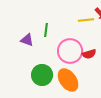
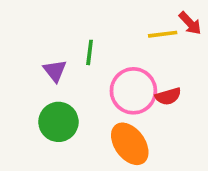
purple triangle: (27, 40) -> (55, 71), turned 32
green circle: (42, 75) -> (58, 122), moved

